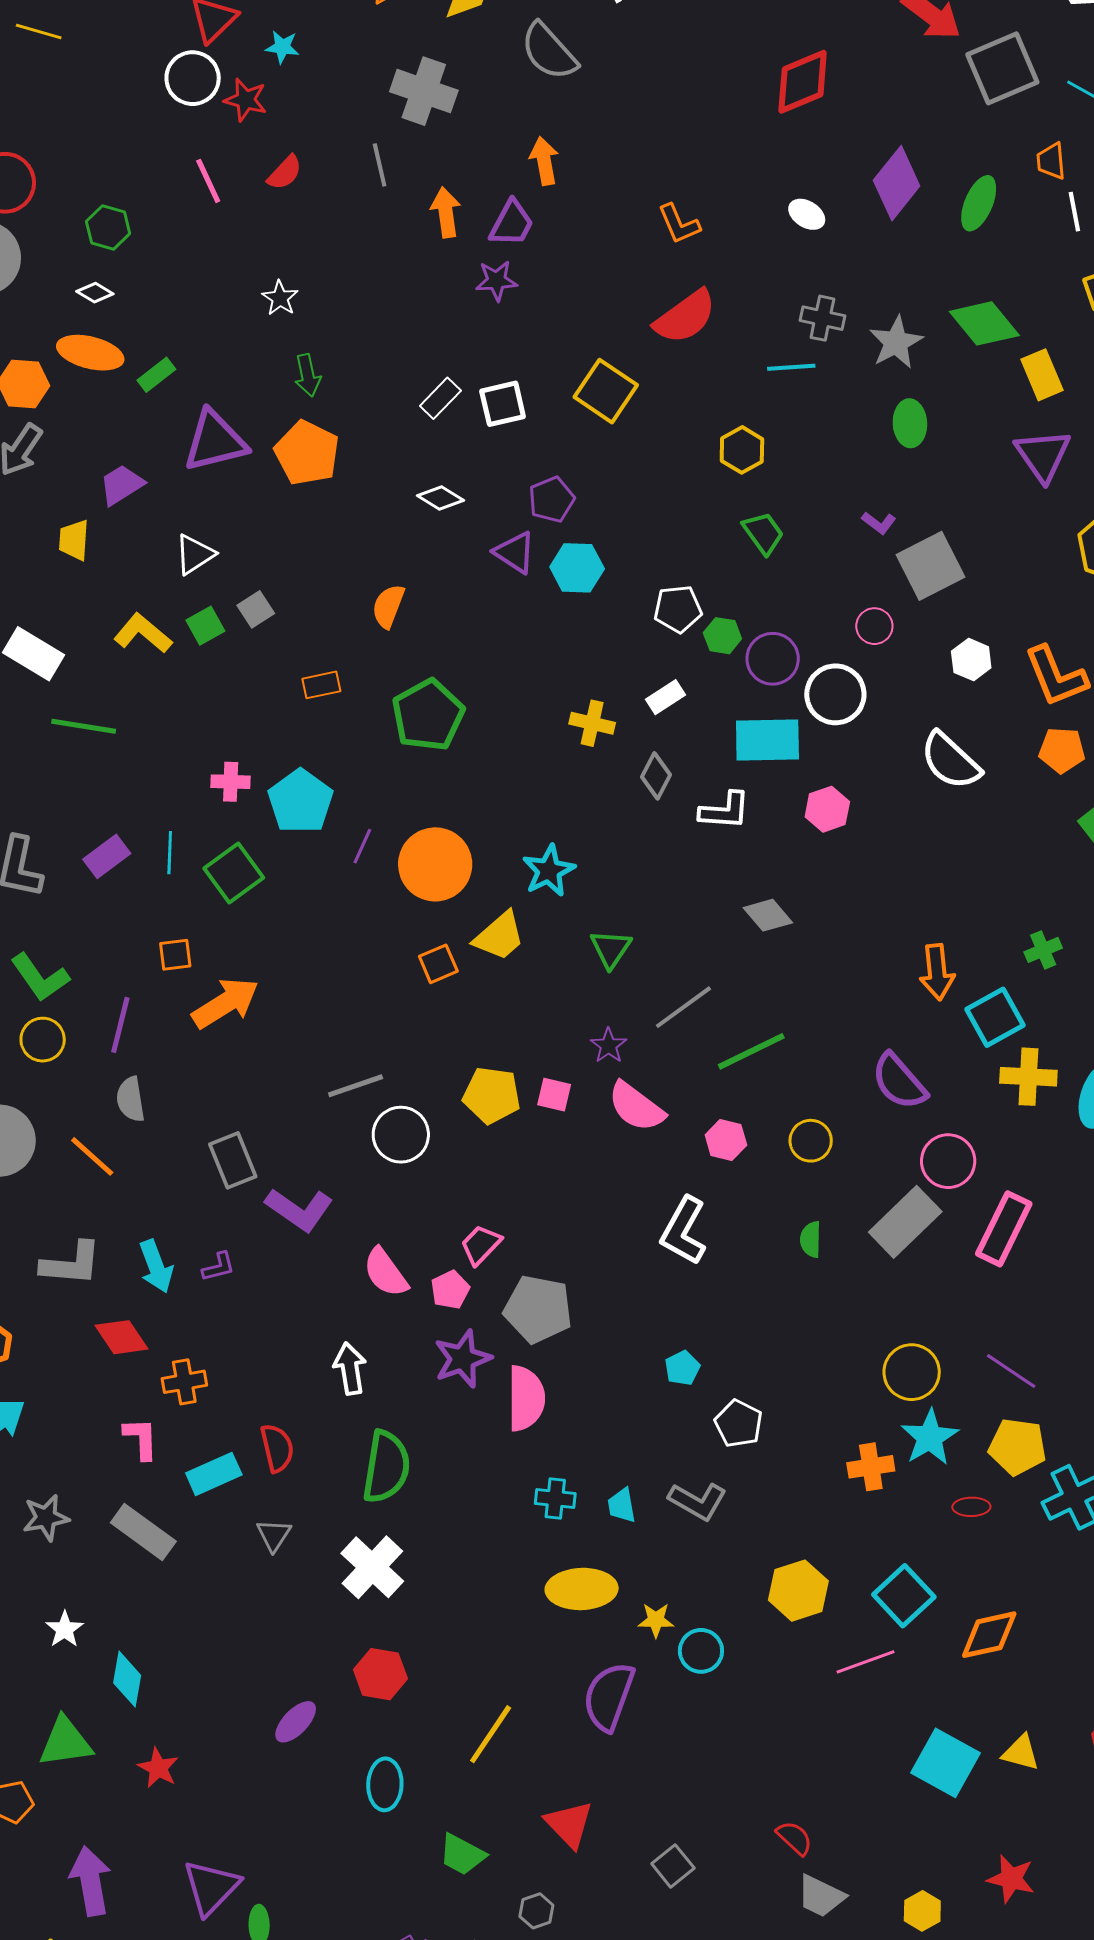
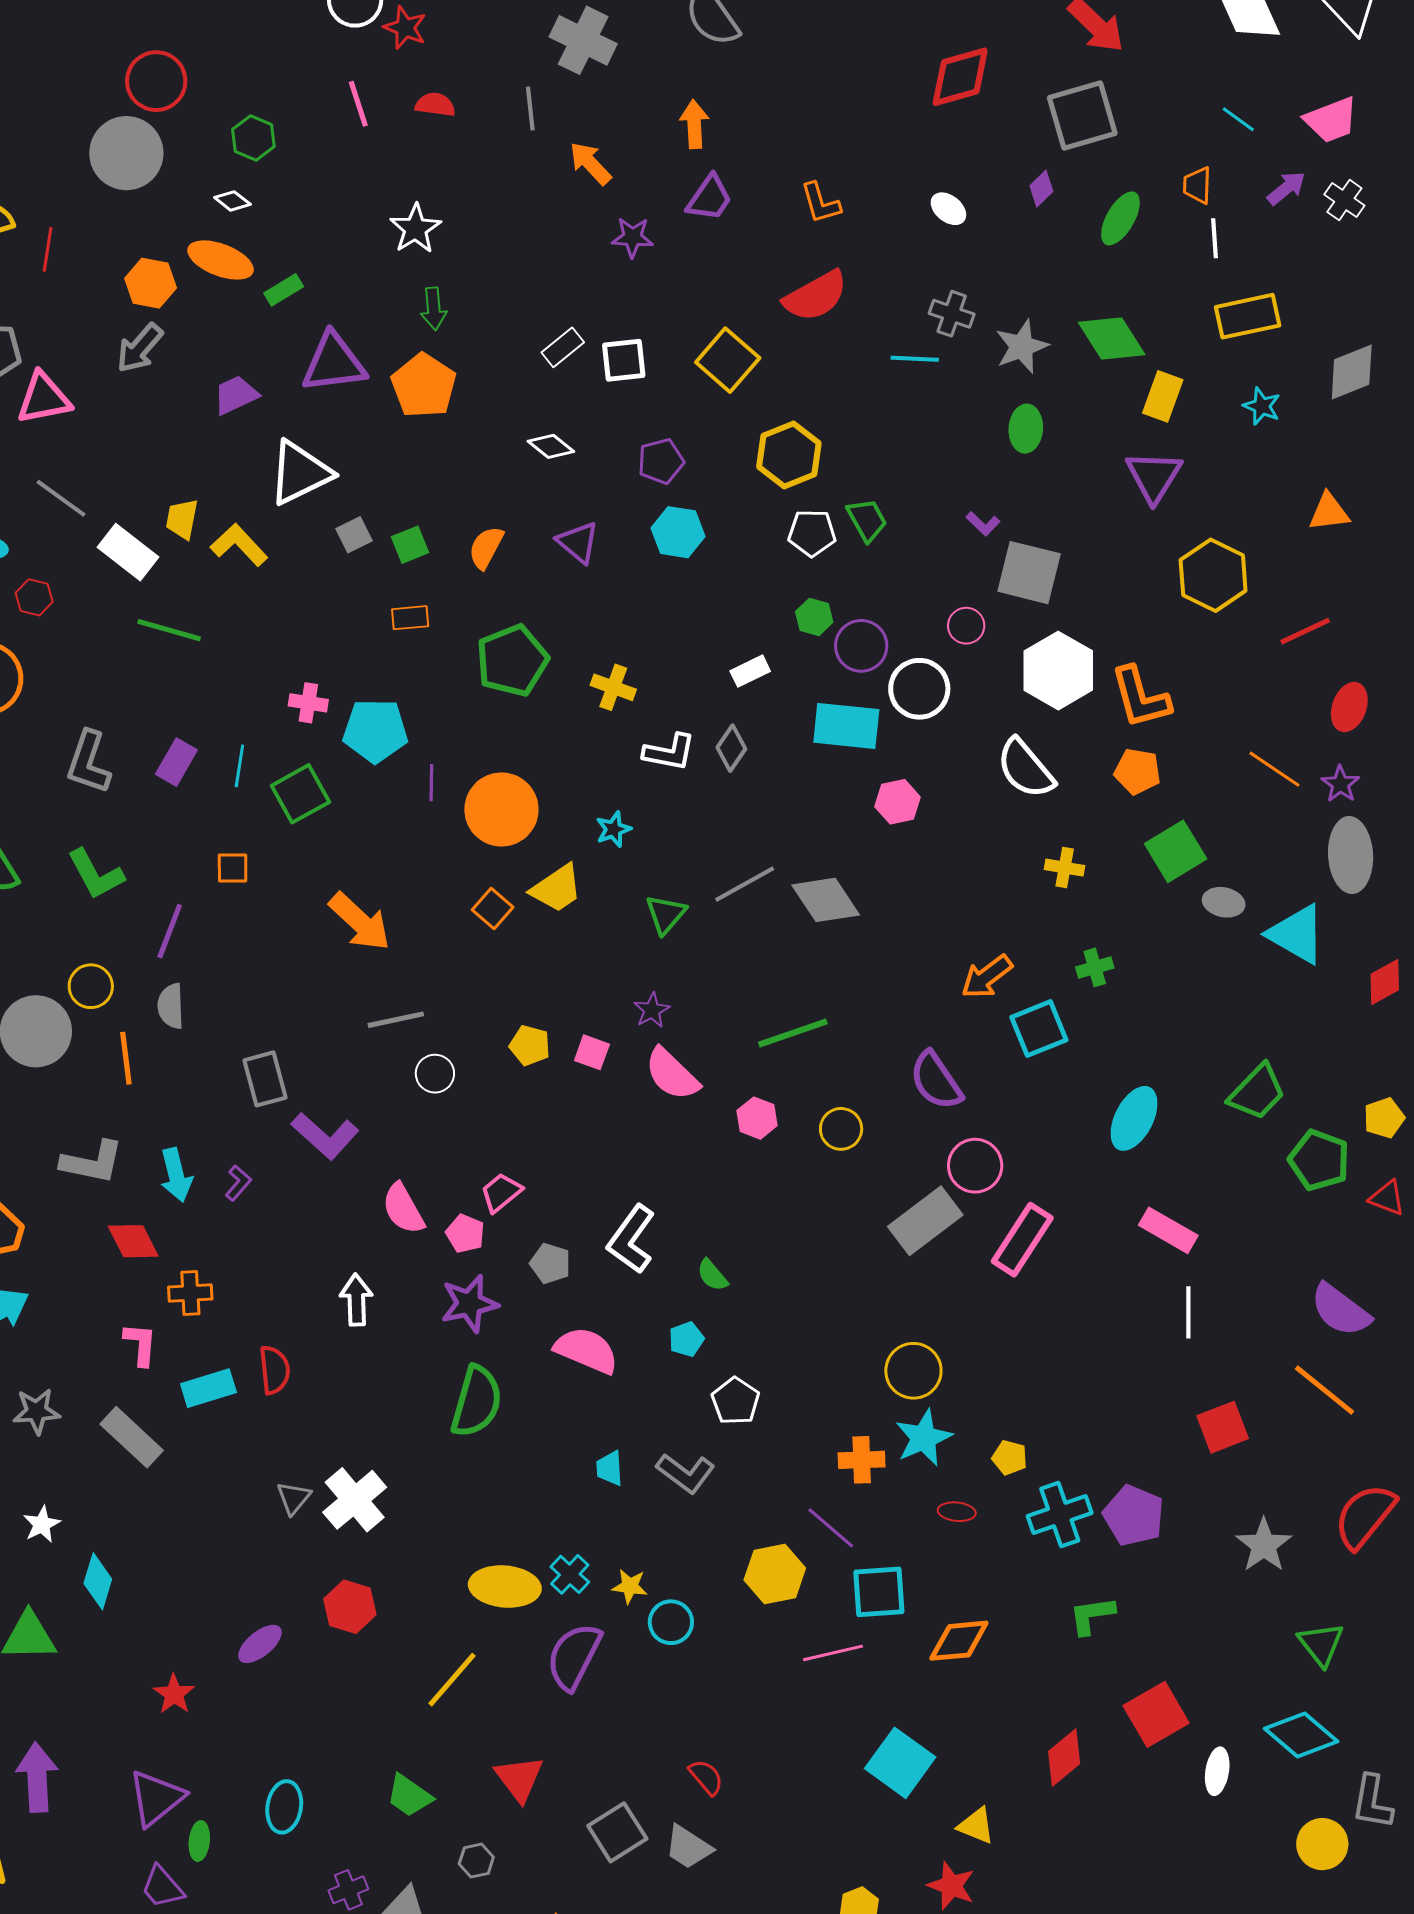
gray square: (1002, 68) -> (1082, 115), moved
red semicircle: (285, 173) -> (435, 105), turned -132
purple diamond: (897, 183) -> (1041, 189), size x0.5
orange arrow: (446, 212) -> (590, 163), turned -42
purple trapezoid: (512, 223) -> (709, 198), moved
white star: (280, 298) -> (415, 229), size x1.4
yellow rectangle: (1042, 375) -> (1163, 396), turned 36
yellow hexagon: (742, 450) -> (789, 455), moved, size x1.4
yellow trapezoid: (74, 540) -> (182, 519), moved
purple triangle: (515, 552) -> (578, 542), moved
white triangle: (195, 554) -> (300, 473), size x1.6
gray square: (930, 566) -> (1029, 573), turned 34
white pentagon: (678, 609) -> (812, 533), moved
green square: (205, 626) -> (410, 545), moved
white hexagon: (971, 660) -> (1058, 671), size x1.8
yellow cross: (592, 723) -> (613, 687), moved
cyan pentagon: (300, 801) -> (375, 731), turned 30
white L-shape: (725, 811) -> (669, 752), moved
purple line: (362, 846) -> (431, 783), turned -30
purple rectangle: (107, 856) -> (176, 762), turned -30
cyan star: (549, 871) -> (614, 829), size x0.7
gray diamond: (768, 915) -> (826, 900), size x1.4
orange square: (438, 964) -> (493, 909), turned -33
orange arrow: (937, 972) -> (987, 977), turned 52
orange arrow: (225, 1003) -> (360, 922), moved, turned 68
gray line: (683, 1007) -> (745, 884), moved
yellow circle: (43, 1040) -> (91, 986), moved
yellow cross: (1028, 1077) -> (1065, 868), moved, size x0.7
yellow pentagon: (492, 1095) -> (530, 1045), size x0.7
white circle: (401, 1135) -> (435, 1074), size x0.7
orange line: (92, 1156) -> (126, 1058), turned 34
white L-shape: (684, 1231) -> (631, 1239), moved
green semicircle: (811, 1239) -> (712, 1275), moved, turned -48
purple L-shape: (219, 1267) -> (238, 1183), turned -42
pink pentagon: (450, 1290) -> (465, 1234), turned -30
gray pentagon: (538, 1309) -> (550, 1263), size x0.6
purple line: (1011, 1371) -> (831, 1528), moved
pink semicircle: (526, 1398) -> (586, 1350), moved, turned -74
yellow pentagon: (1017, 1447) -> (1010, 1458), size x0.6
green semicircle: (386, 1467) -> (477, 1402), moved
cyan cross: (555, 1498) -> (570, 1574), moved, turned 30
gray triangle: (274, 1535) -> (294, 1498), moved
yellow ellipse: (582, 1589) -> (505, 1586), moved
cyan square: (904, 1596) -> (879, 1592), turned 32
yellow triangle: (1021, 1753) -> (976, 1826), moved
red star: (158, 1768) -> (174, 1694), moved
cyan ellipse: (385, 1784) -> (284, 1807), moved
red semicircle: (794, 1838) -> (706, 1777), moved
gray square: (673, 1866) -> (617, 1832), size x1.4
gray trapezoid: (821, 1896) -> (688, 1847), moved

